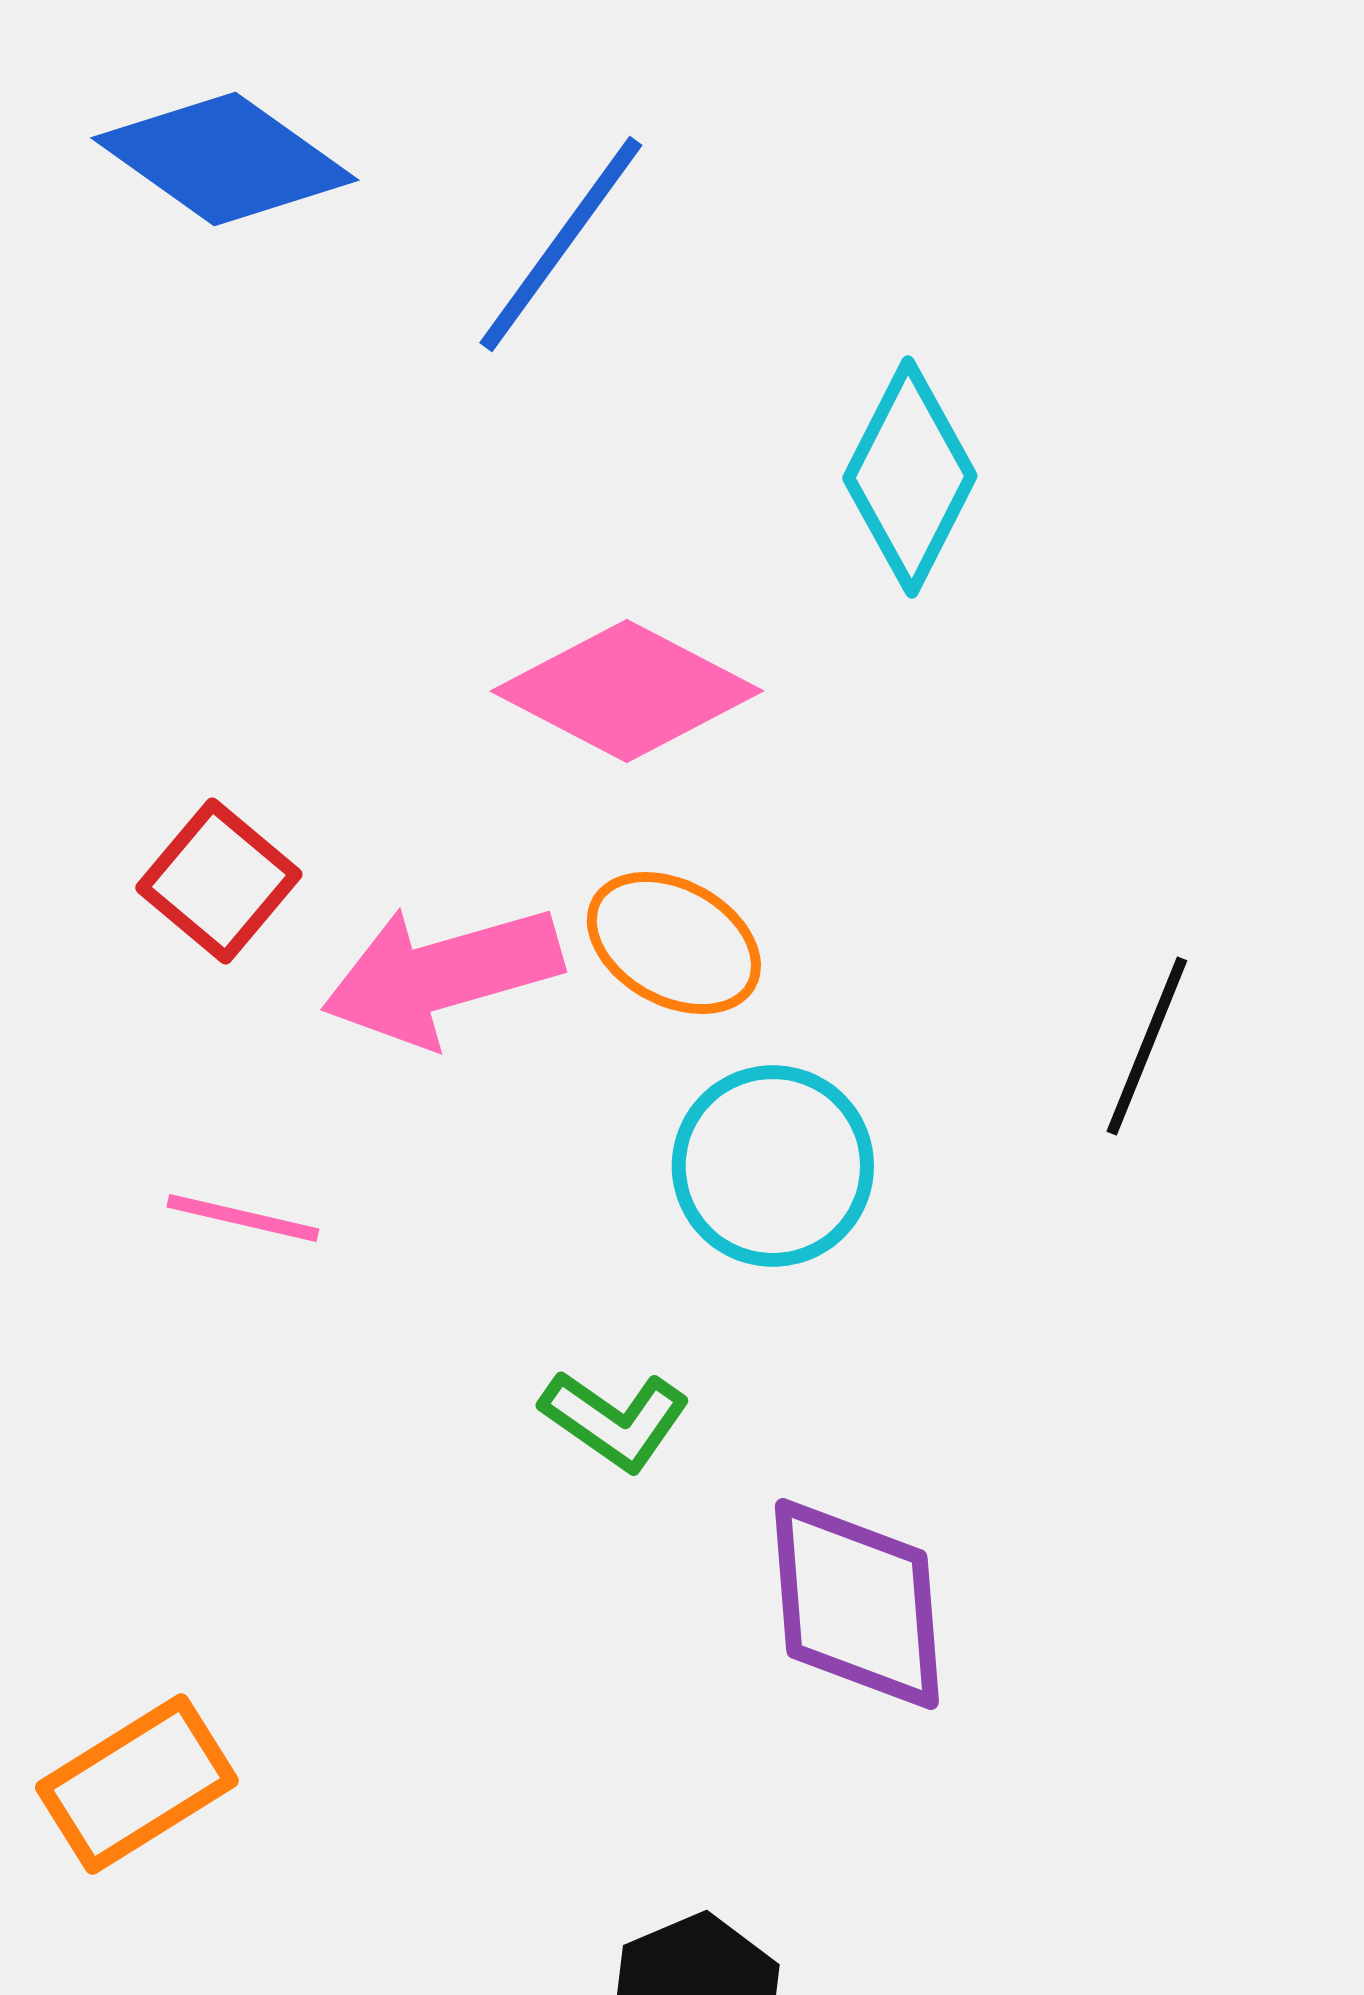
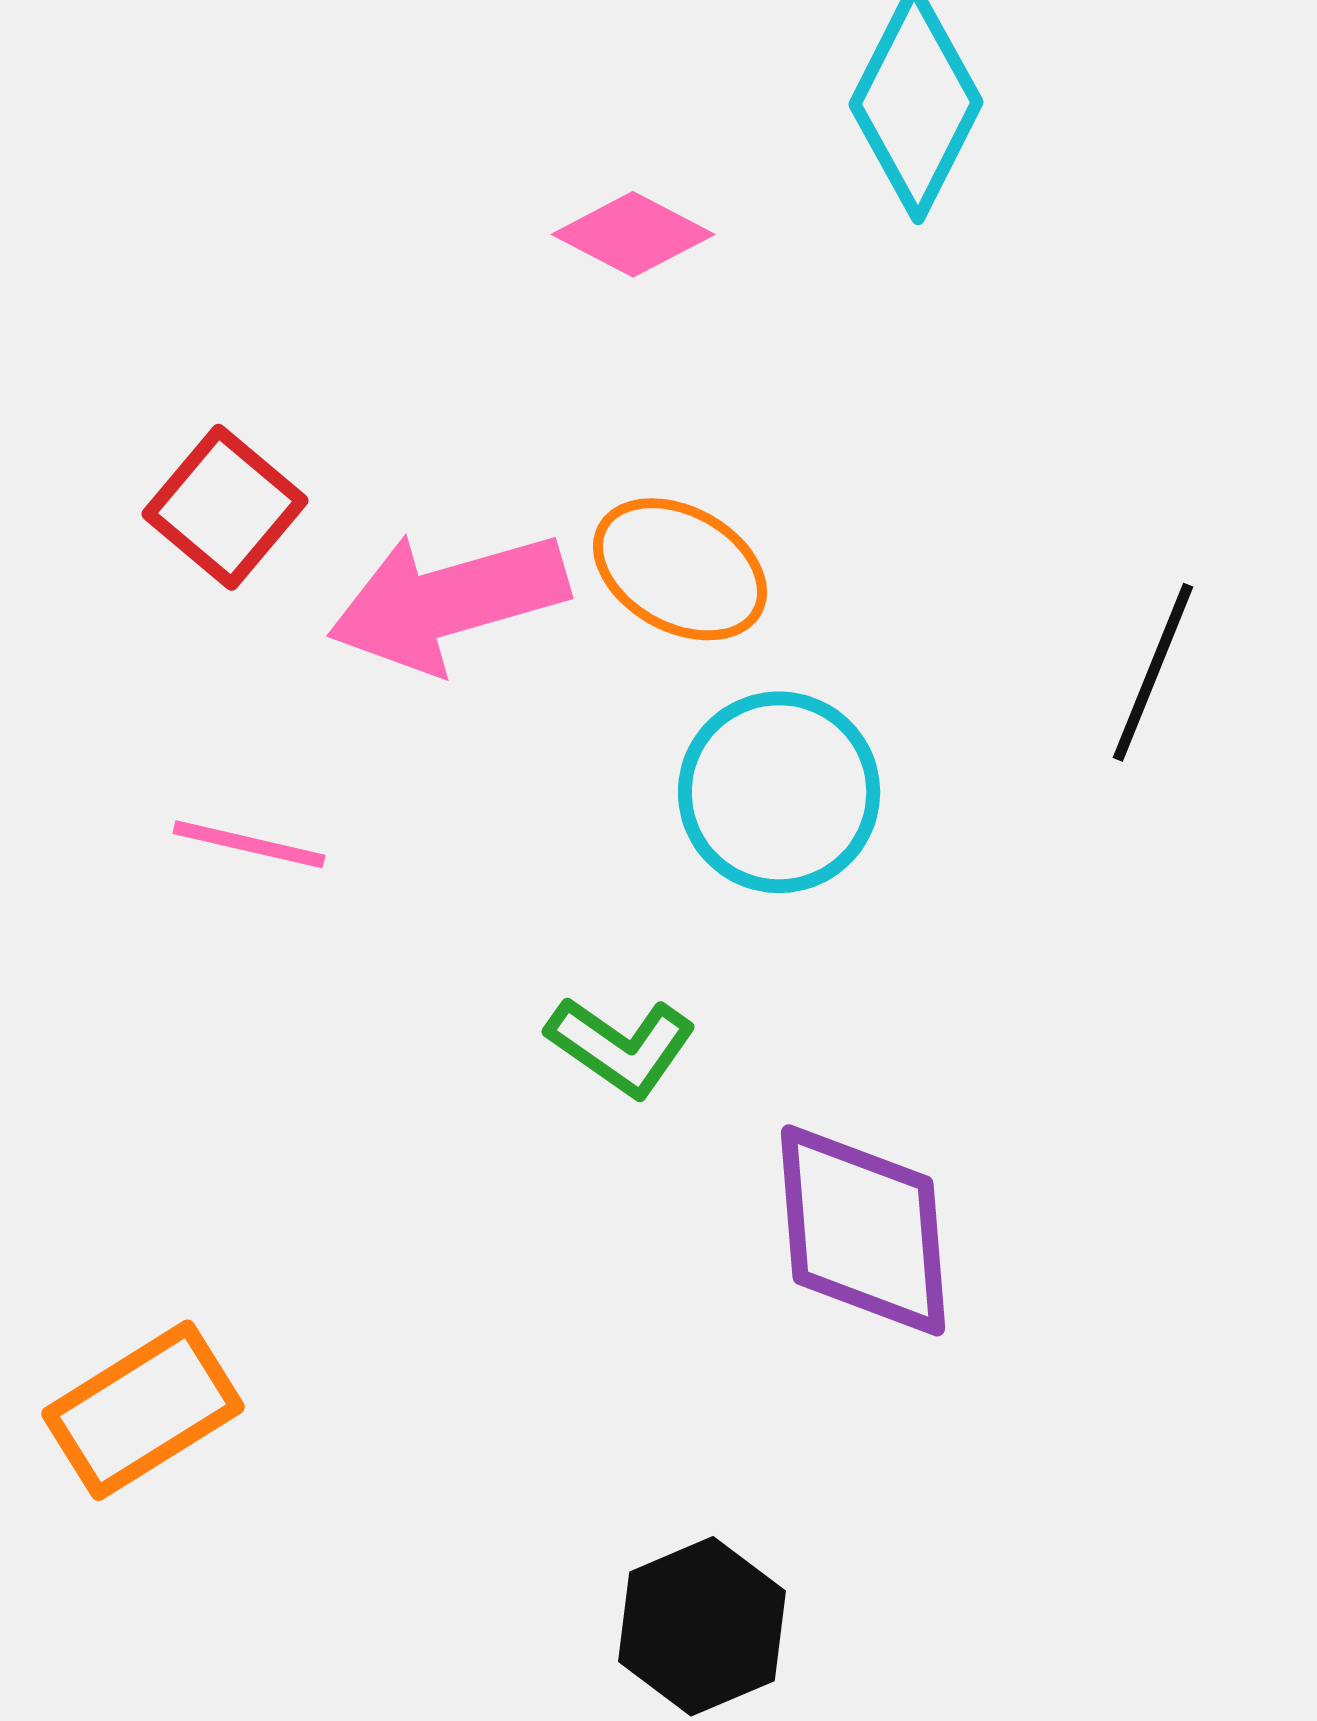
pink diamond: (627, 691) -> (633, 234), moved, size x0.6

